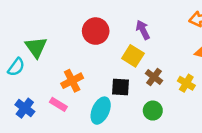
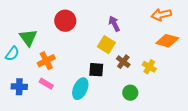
red circle: (96, 31) -> (65, 21), moved
orange cross: (72, 81) -> (46, 61), moved
blue cross: (25, 108) -> (19, 87), turned -35
green circle: (153, 111) -> (130, 93), moved

